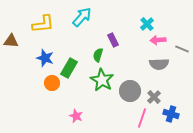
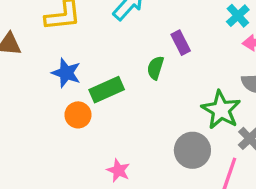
green rectangle: (69, 68) -> (107, 90), turned 36
green star: (102, 80) -> (221, 110), moved
gray circle: (130, 91) -> (192, 150), moved

